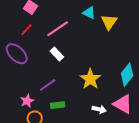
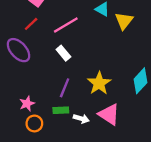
purple line: (48, 85) -> (65, 88), moved, turned -36
pink triangle: (123, 104) -> (109, 114), moved
white arrow: (99, 109) -> (81, 119), moved

